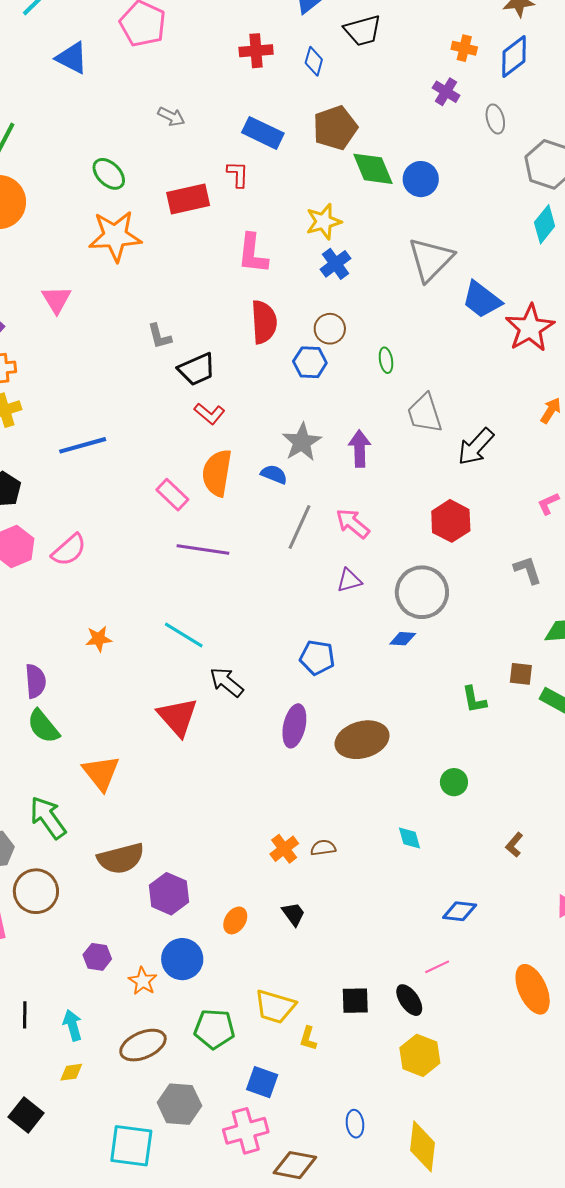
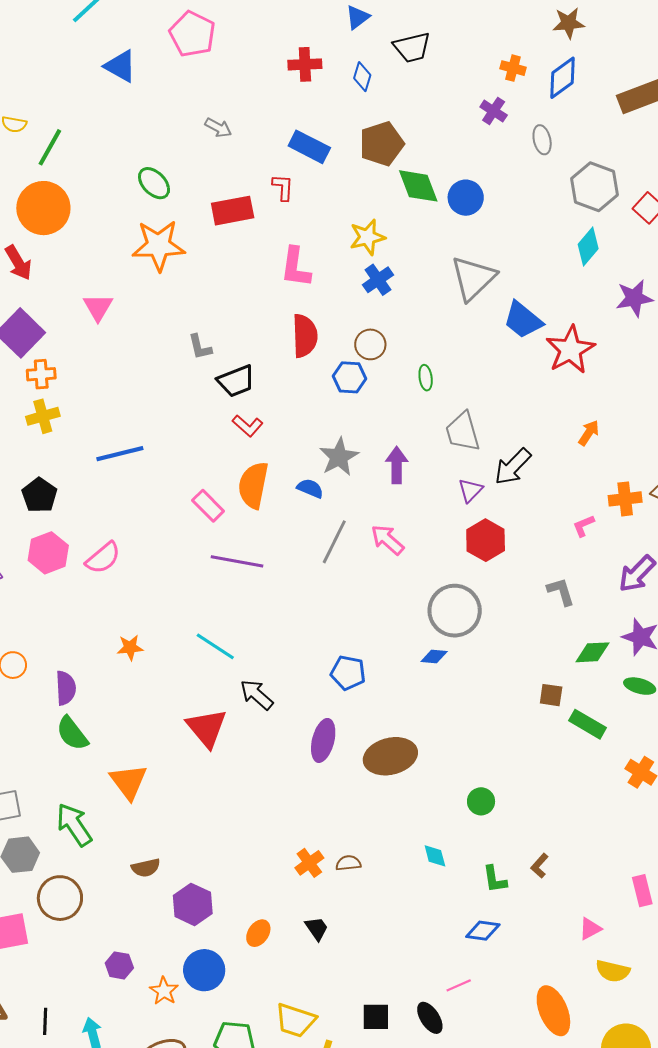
purple triangle: (349, 580) -> (470, 490), moved, turned -32
green L-shape: (474, 700) -> (495, 879), moved
brown semicircle: (121, 858) -> (146, 868), size x0.6

